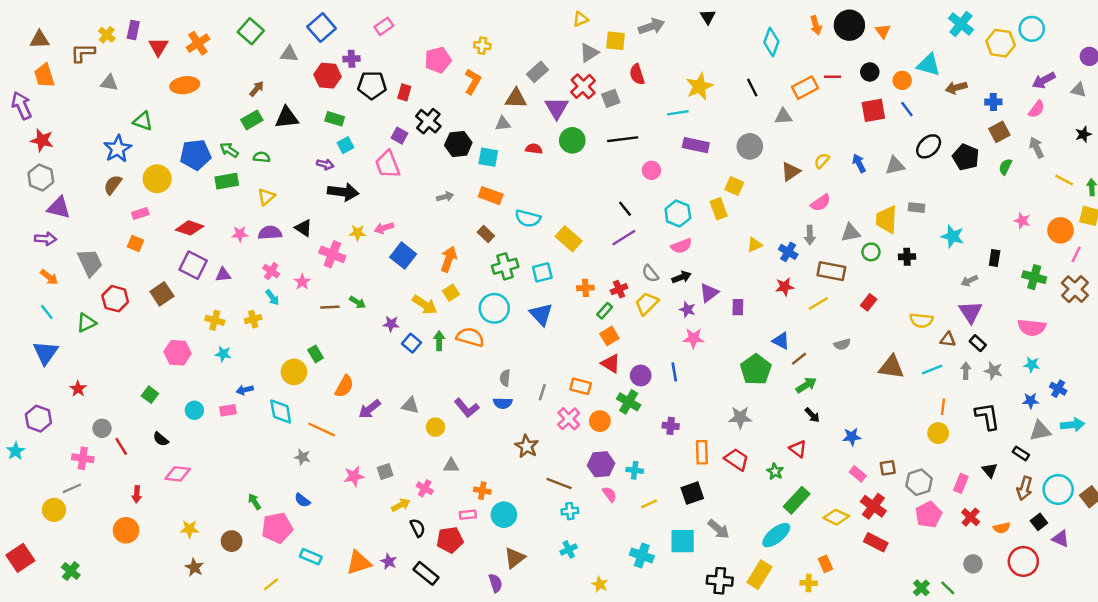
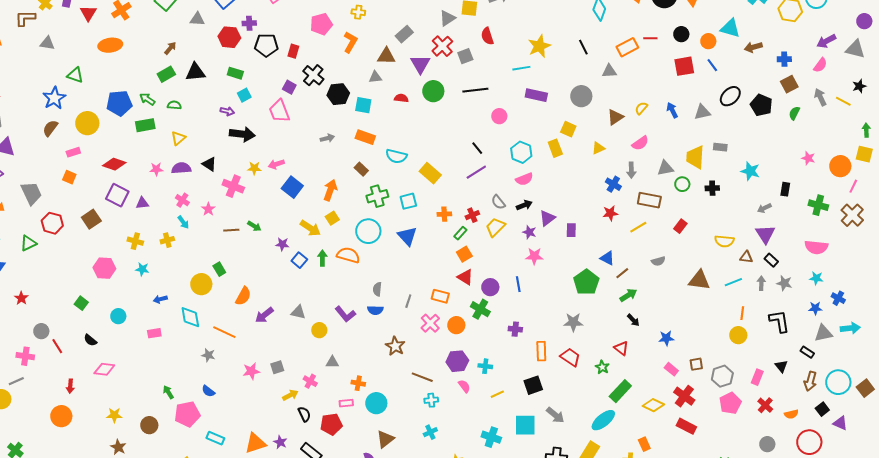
gray triangle: (1079, 90) -> (855, 49), size x1.5
yellow line: (1064, 180) -> (843, 101), moved
yellow triangle: (755, 245) -> (598, 148), moved
pink rectangle: (228, 410) -> (154, 333), moved

